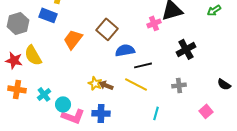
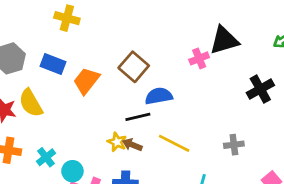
blue rectangle: (48, 15) -> (53, 64), moved
black cross: (186, 49) -> (260, 89), moved
black line: (143, 65) -> (138, 117), moved

